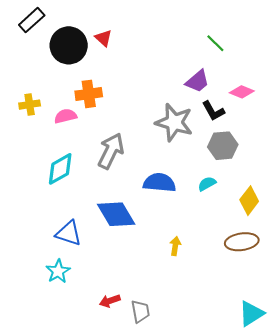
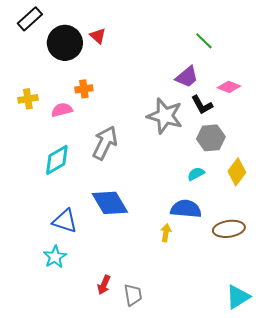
orange cross: (89, 94) -> (84, 89), size x0.7
blue semicircle: (159, 183) -> (186, 209), moved
yellow diamond: (249, 201) -> (237, 172), moved
red arrow: (110, 301) -> (104, 285), turned -48

